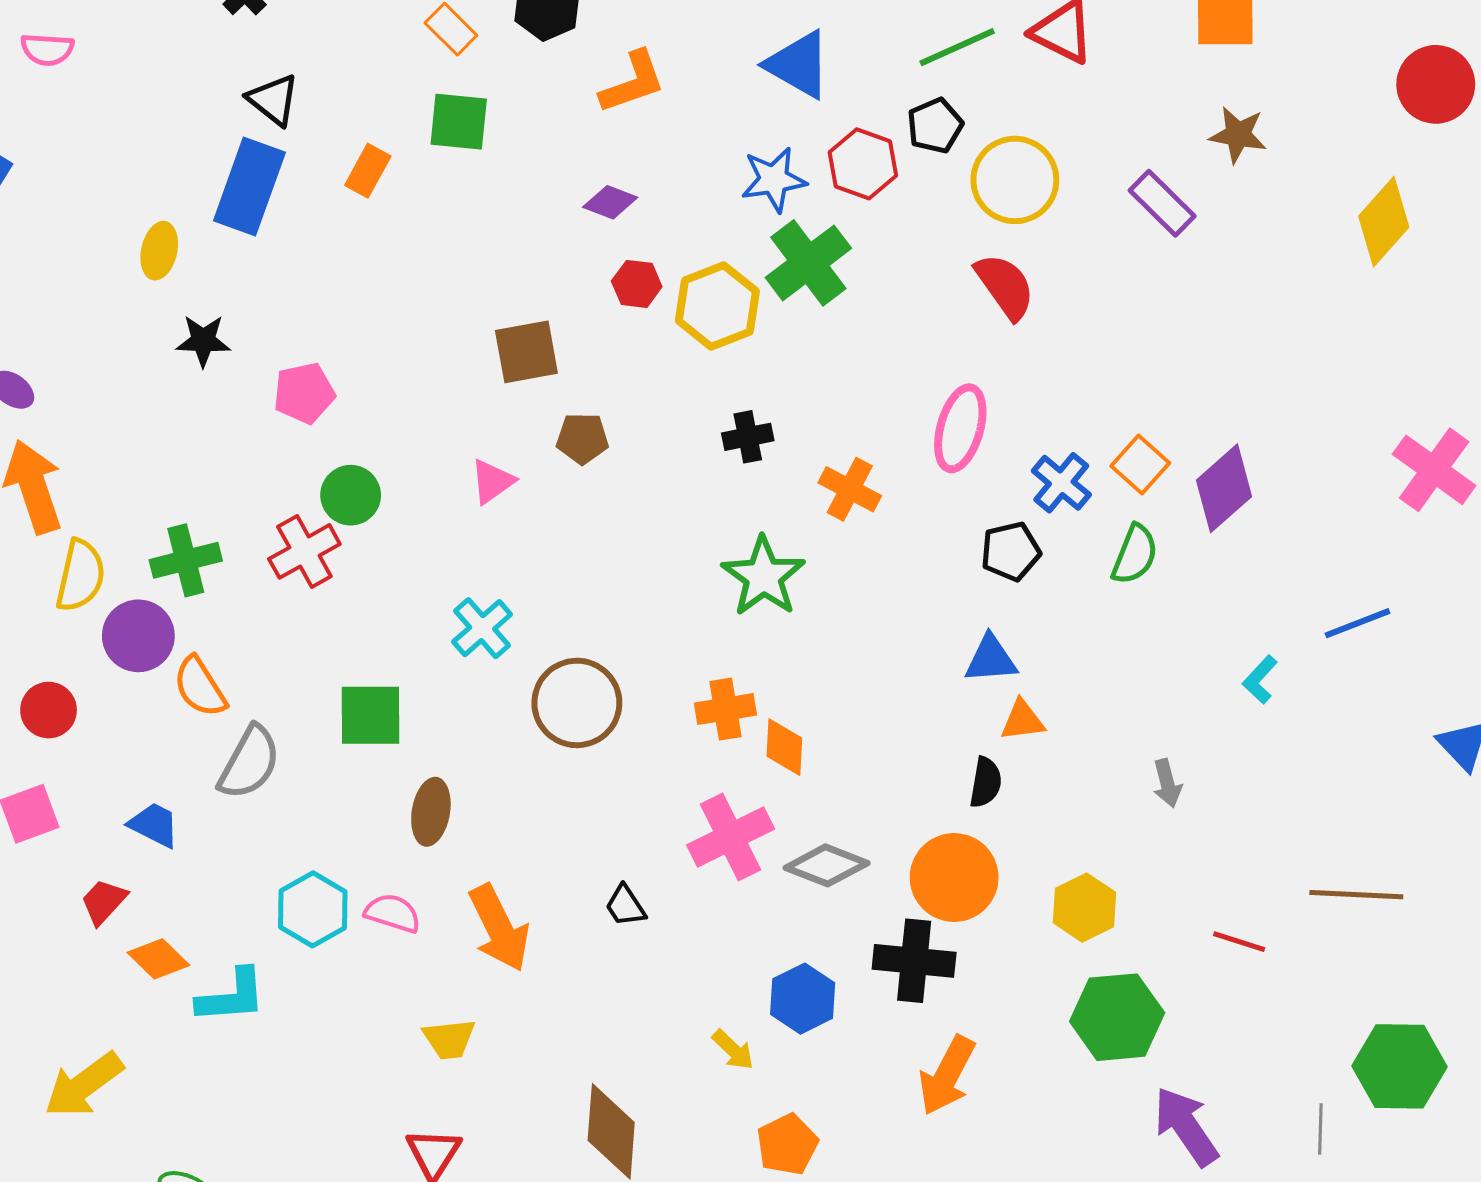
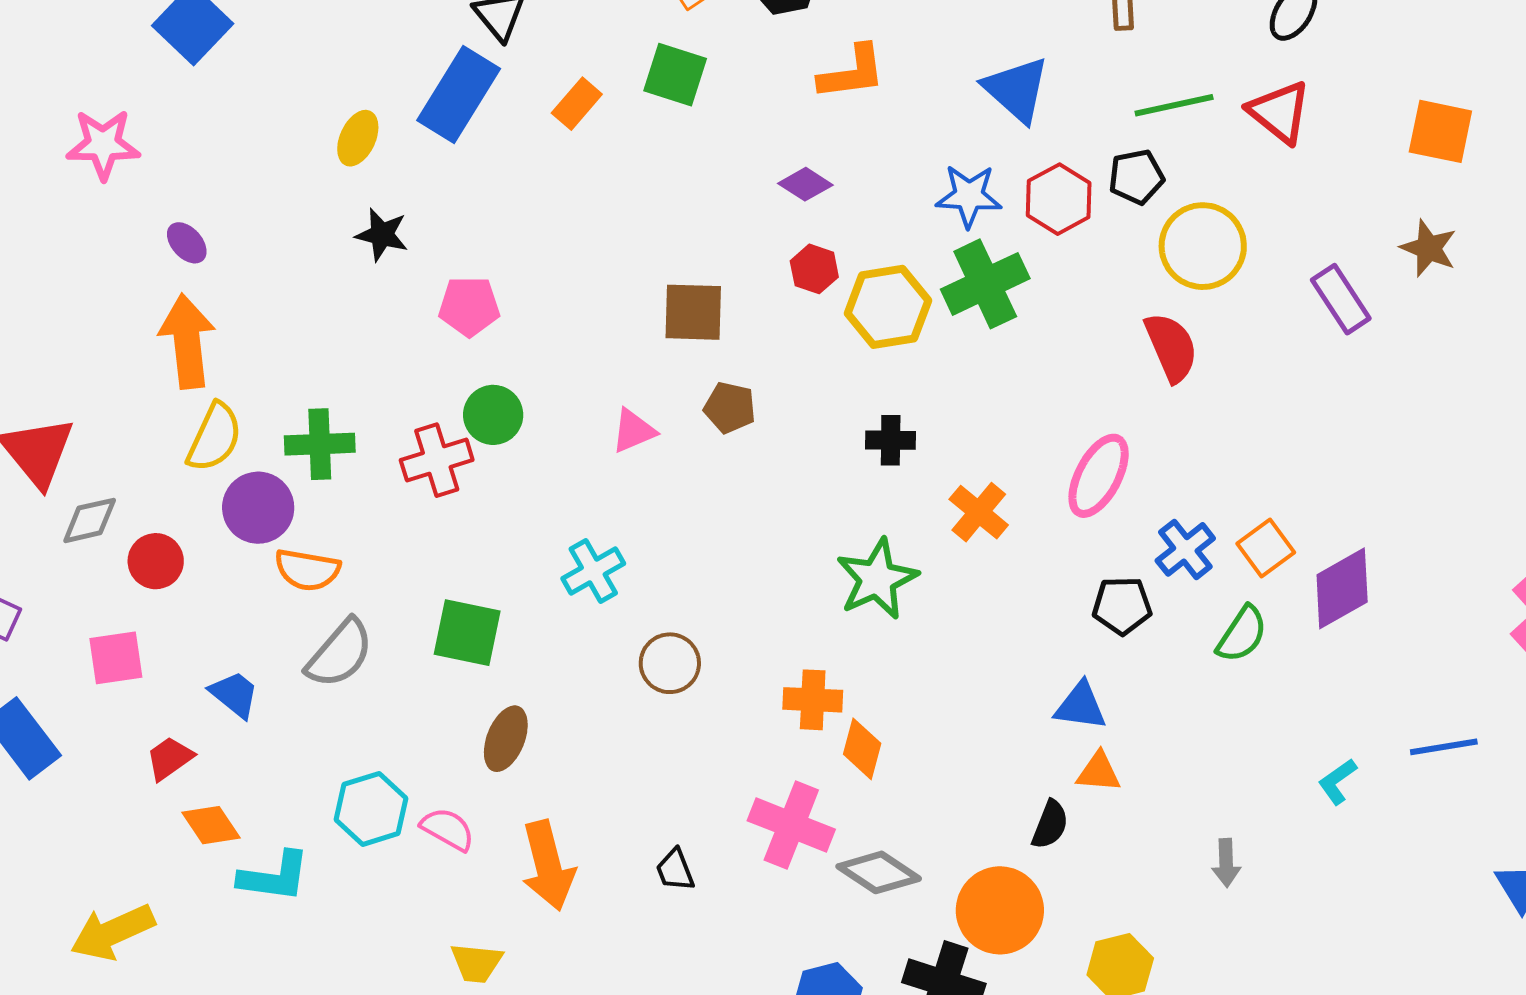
orange semicircle: (200, 687) -> (307, 570), turned -60
brown circle: (577, 703) -> (670, 663), size x0.7
pink cross: (731, 837) -> (791, 825), turned 36

